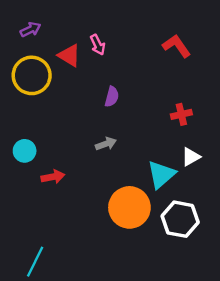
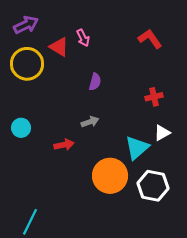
purple arrow: (30, 29) -> (26, 25), size x1.4
red arrow: (53, 177) -> (64, 145), moved

